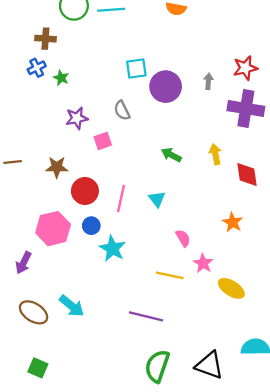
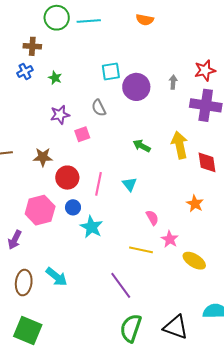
green star: (61, 78) -> (55, 78), moved
yellow arrow: (215, 154) -> (180, 145), size x1.5
brown ellipse: (34, 312) -> (24, 283), turned 65
purple line: (146, 316) -> (121, 285), turned 40
green square: (38, 368) -> (28, 330), size x1.6

